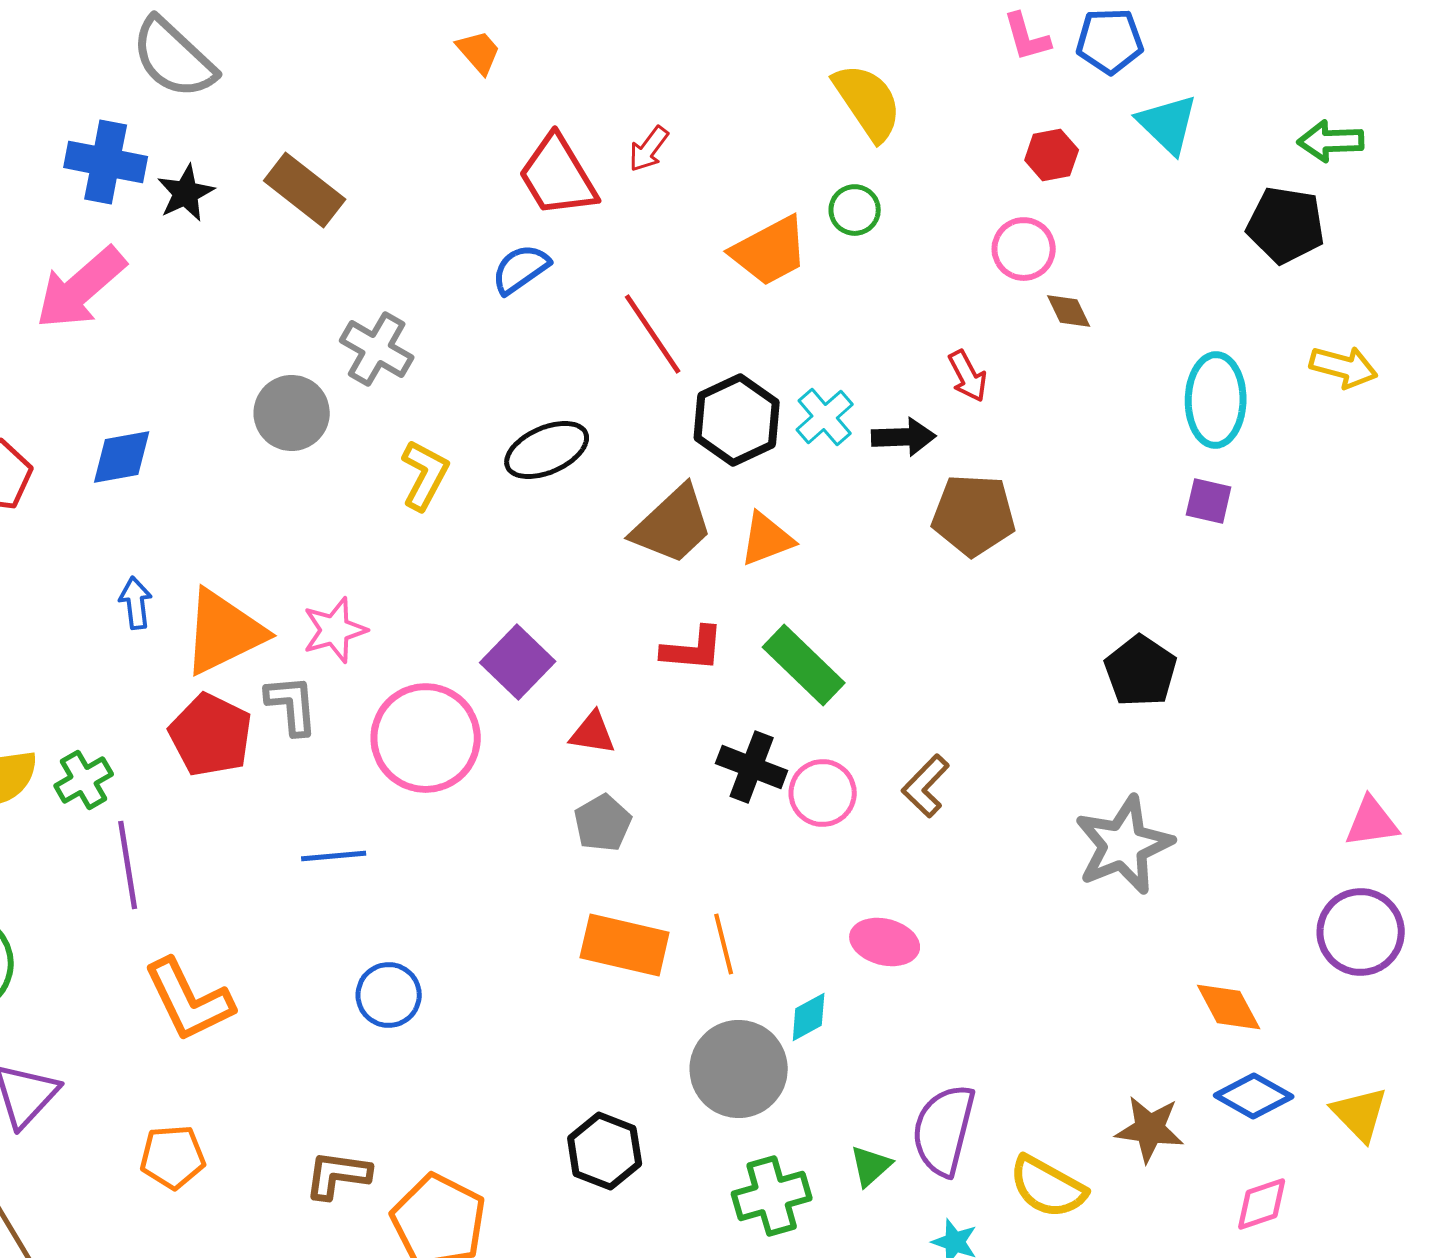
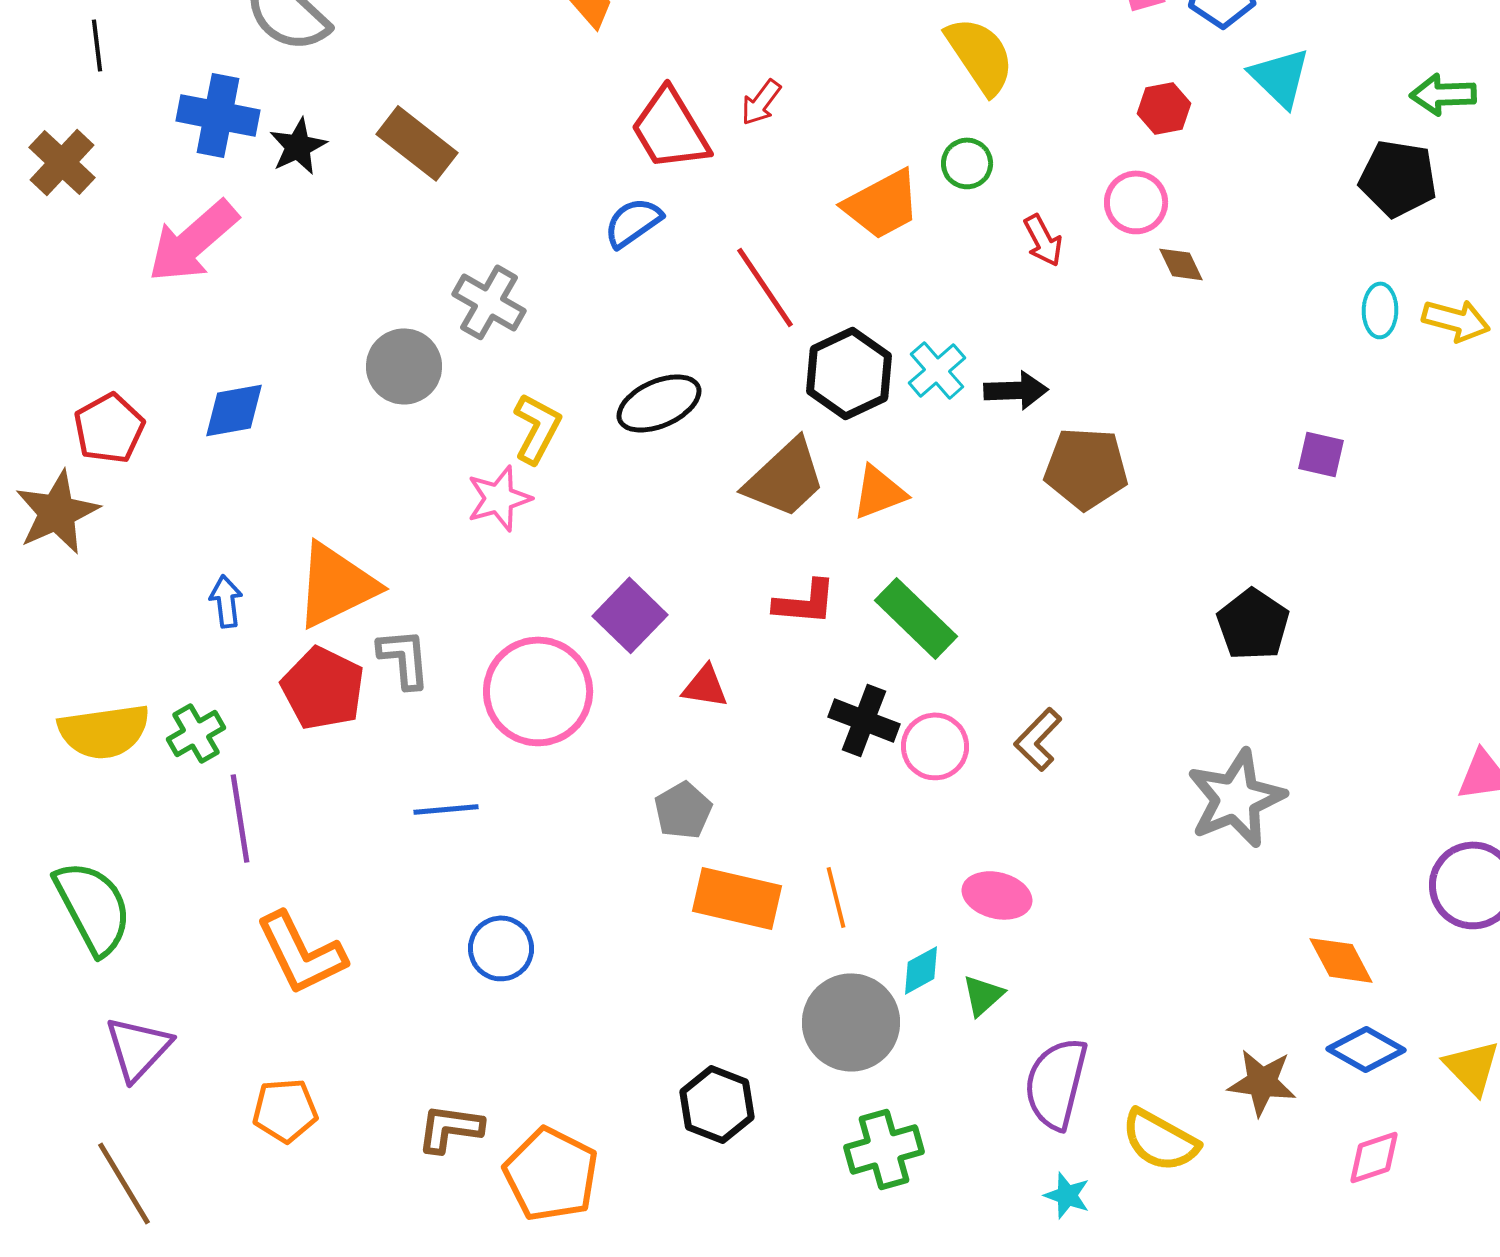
red arrow: (968, 376) -> (1043, 240), moved
cyan ellipse: (1216, 400) -> (1380, 310), moved, size x0.6
blue arrow: (136, 603) -> (226, 601), moved
pink star: (335, 630) -> (499, 498), moved
gray pentagon: (603, 823) -> (683, 810), moved
green triangle: (871, 1166) -> (983, 995), moved

